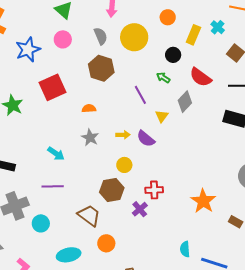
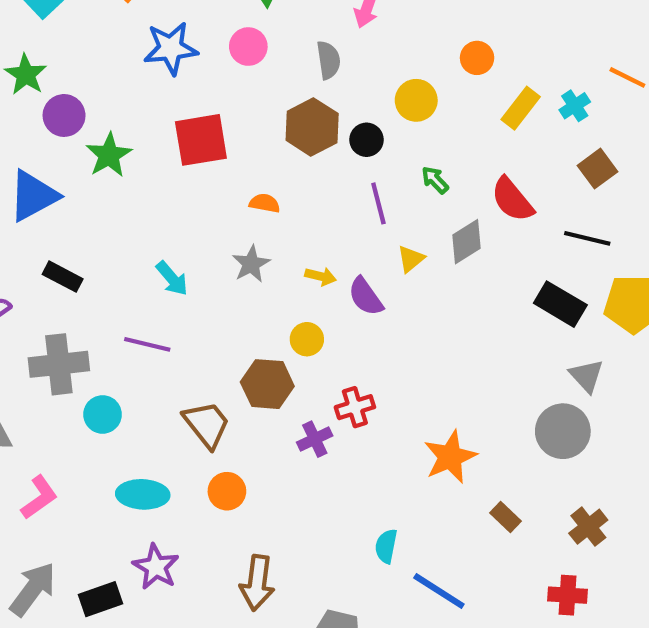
yellow circle: (134, 37) -> (416, 100), moved, size x0.7
black circle: (173, 55) -> (367, 140), moved
red cross: (154, 190) -> (355, 407), turned -30

